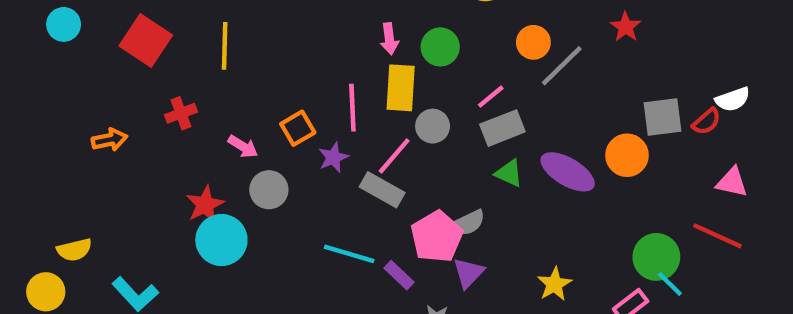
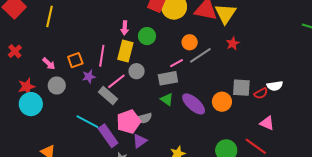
pink line: (491, 97) -> (176, 63), moved
red cross: (181, 113) -> (15, 51), moved, turned -32
purple rectangle: (399, 275) -> (108, 136), size x1.6

